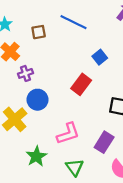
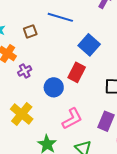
blue square: (100, 57) -> (89, 45), size x1.5
blue circle: (37, 100) -> (54, 87), moved

